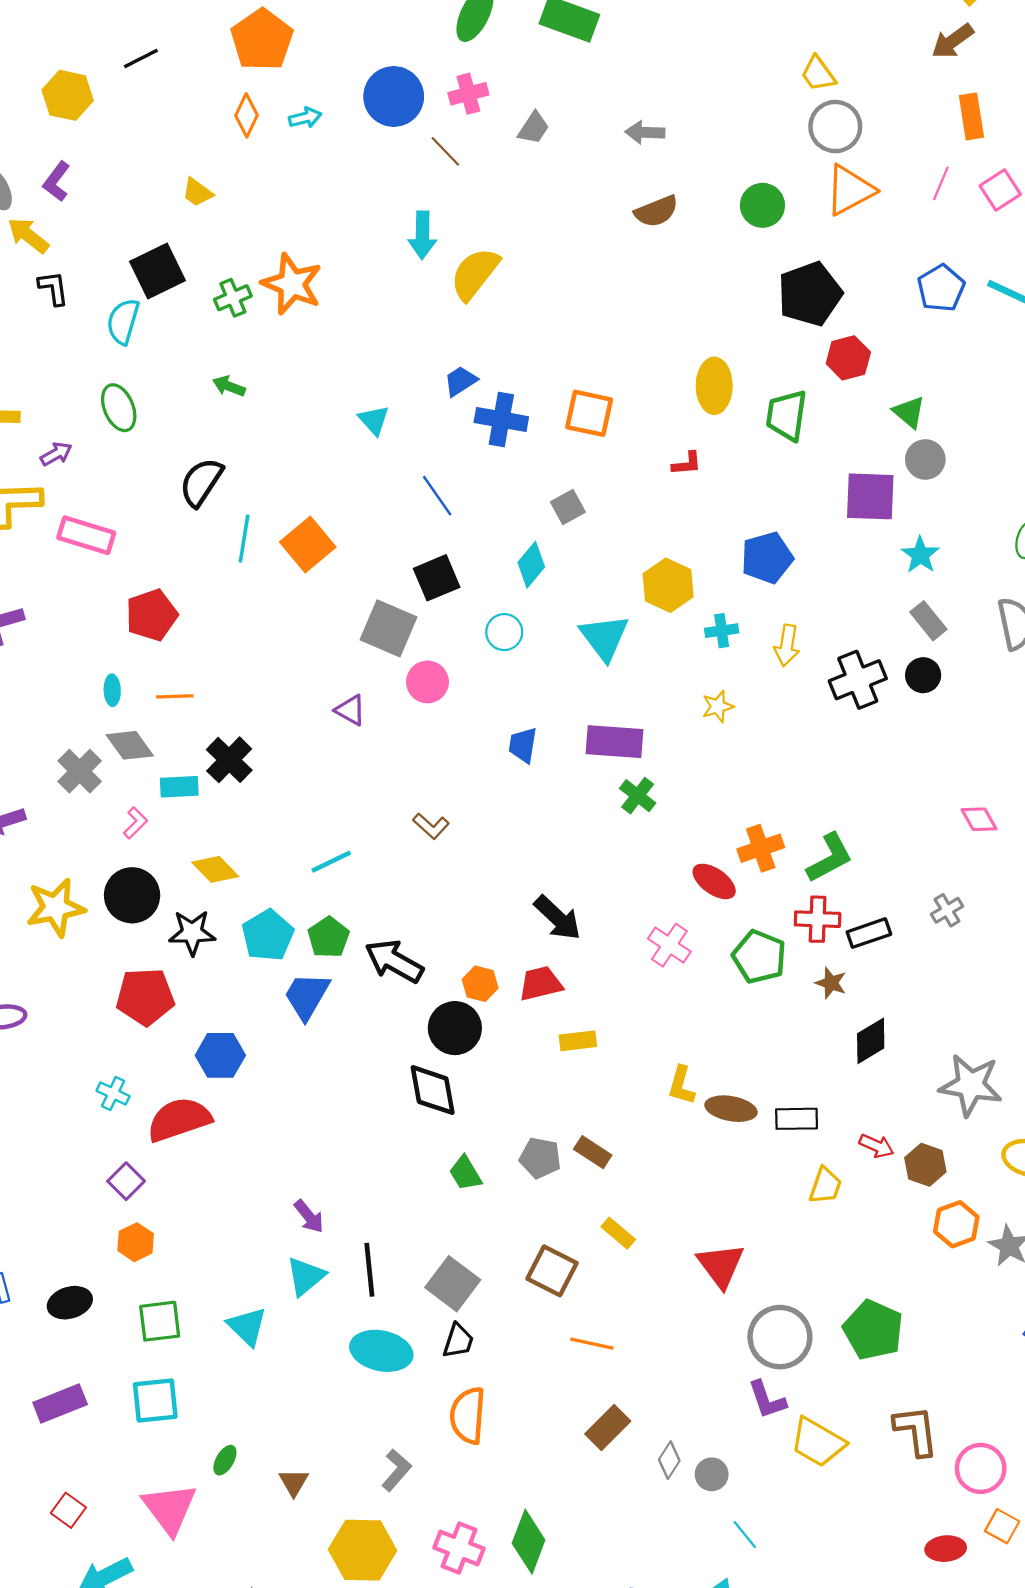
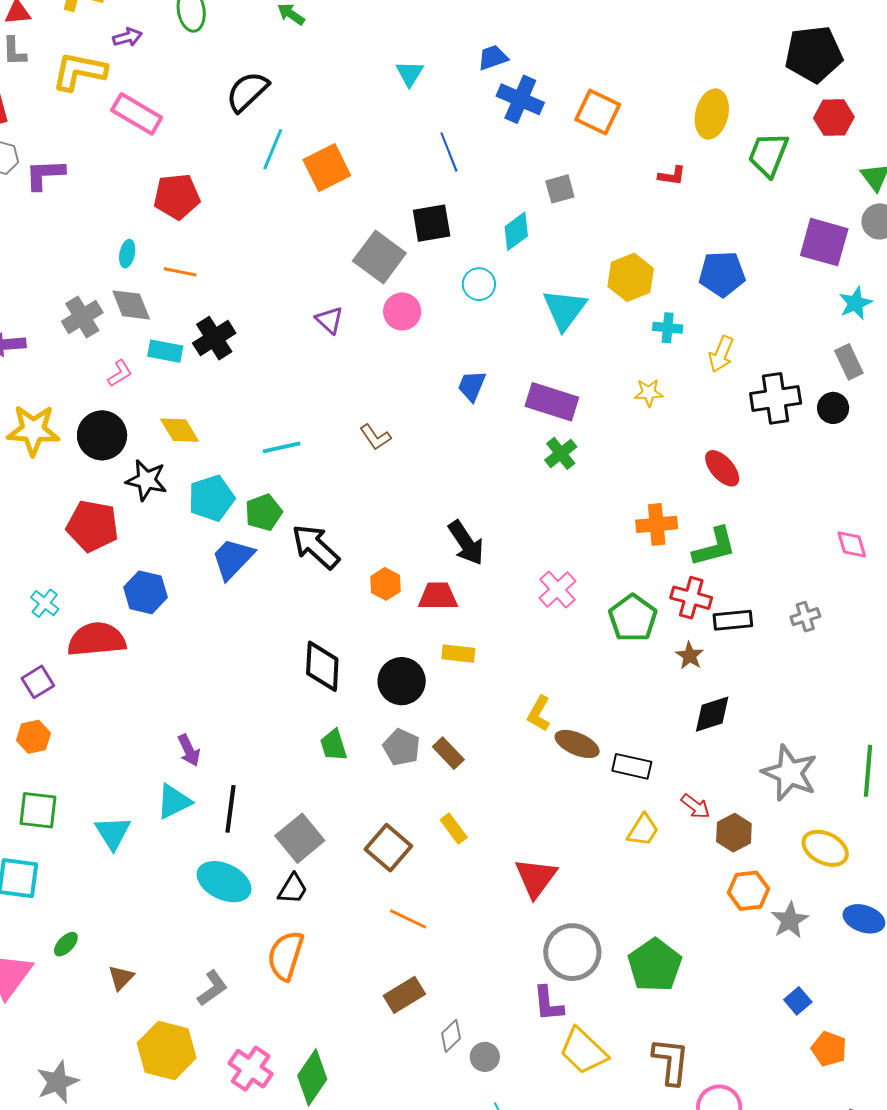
red ellipse: (714, 881) -> (722, 468), moved
black circle: (455, 1028) -> (402, 681), moved

